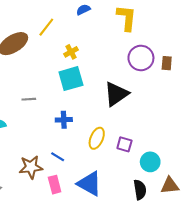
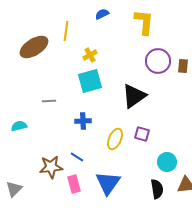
yellow line: (46, 27) -> (66, 31), turned -30
purple square: (124, 144) -> (142, 134), moved
blue triangle: (90, 184) -> (108, 183), turned 36

